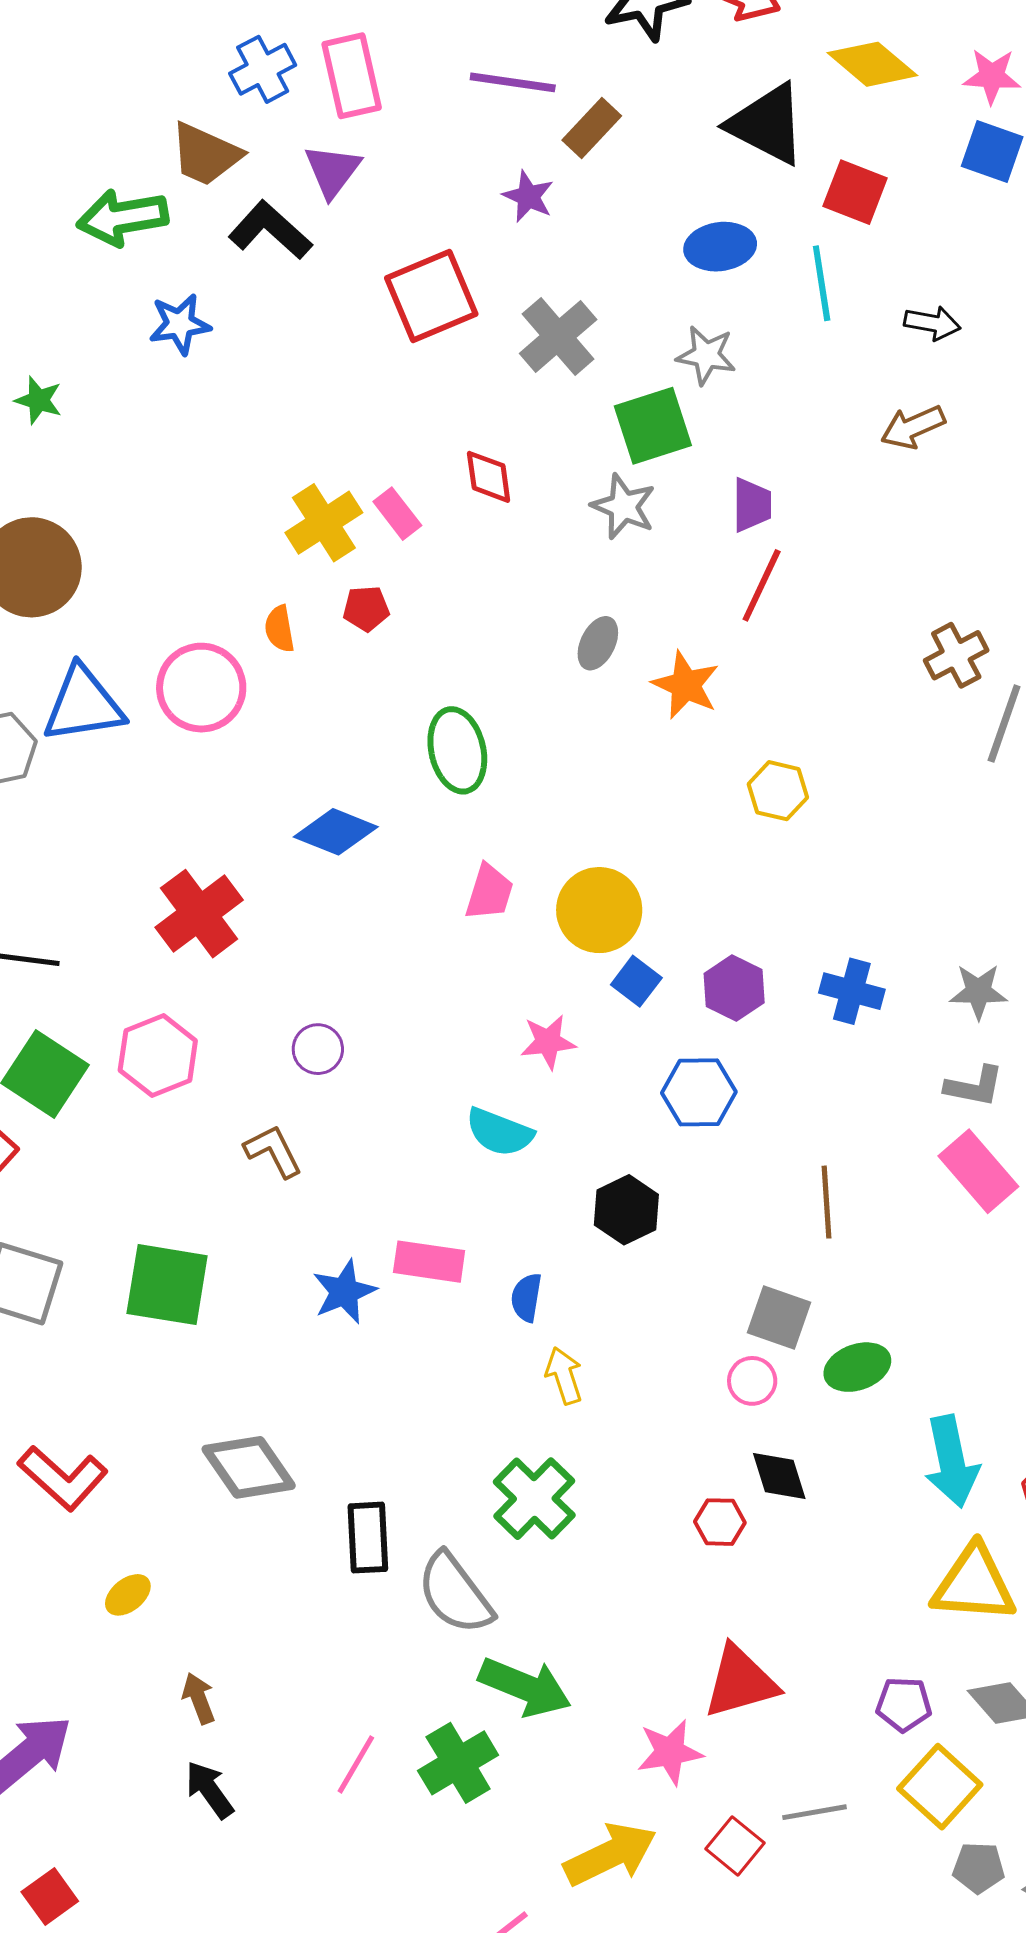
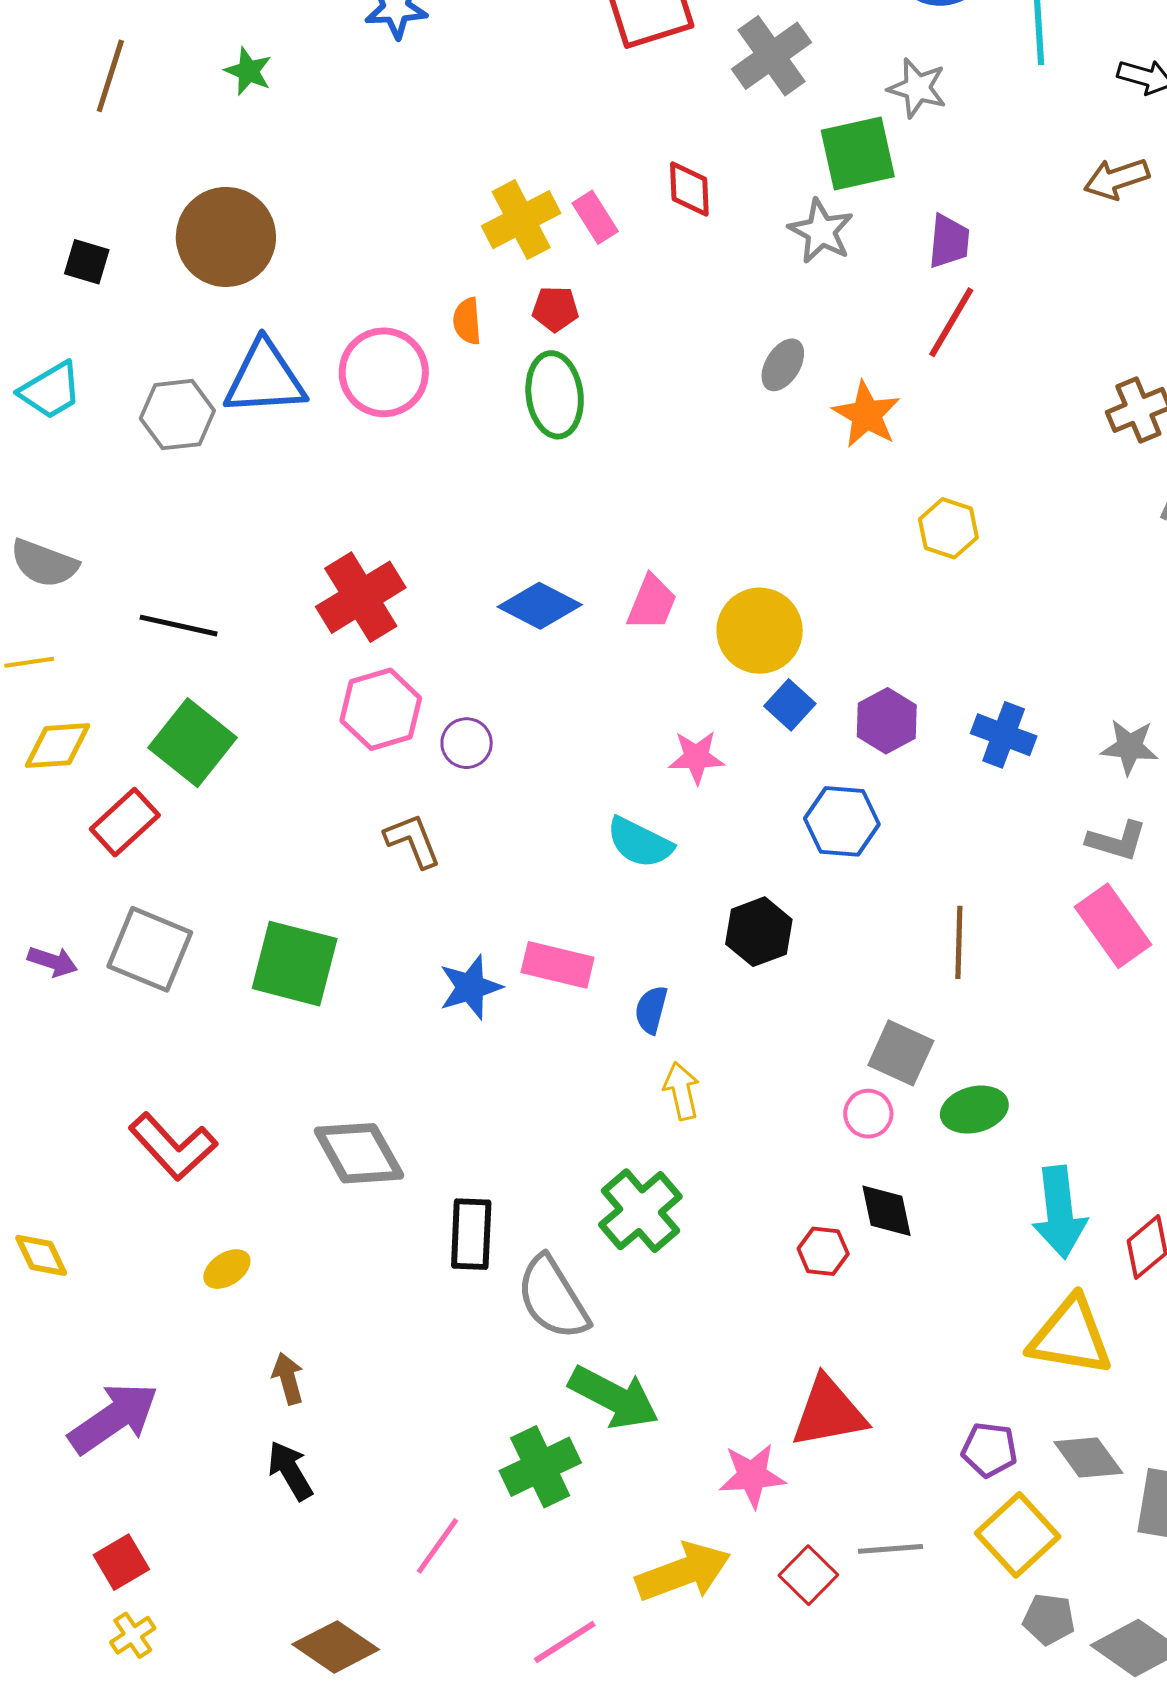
green ellipse: (457, 750) -> (555, 395), moved
blue diamond: (336, 832) -> (540, 606), moved
pink hexagon: (158, 1055) -> (381, 709), moved
pink line: (356, 1764) -> (438, 1546), moved

